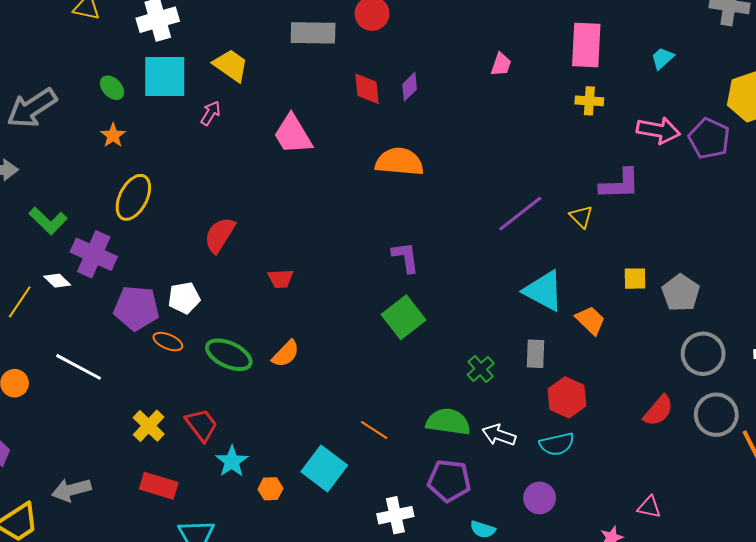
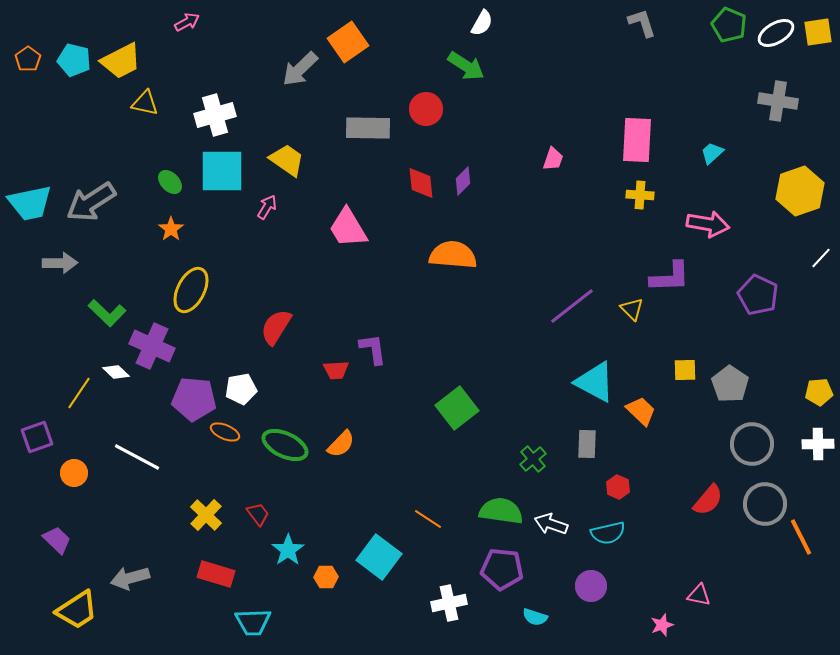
purple pentagon: (709, 138) -> (758, 295), moved
purple L-shape: (406, 257) -> (373, 349), moved
red hexagon: (567, 397) -> (618, 487), size x0.6
red trapezoid: (201, 425) -> (258, 514), size x0.7

